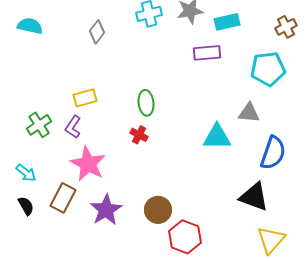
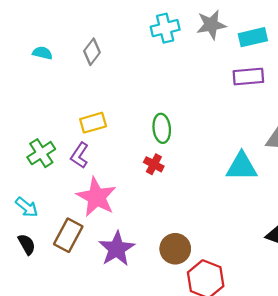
cyan semicircle: (30, 26) -> (42, 53), moved, size x0.7
gray diamond: (97, 32) -> (92, 52), moved
purple rectangle: (207, 53) -> (248, 77), moved

